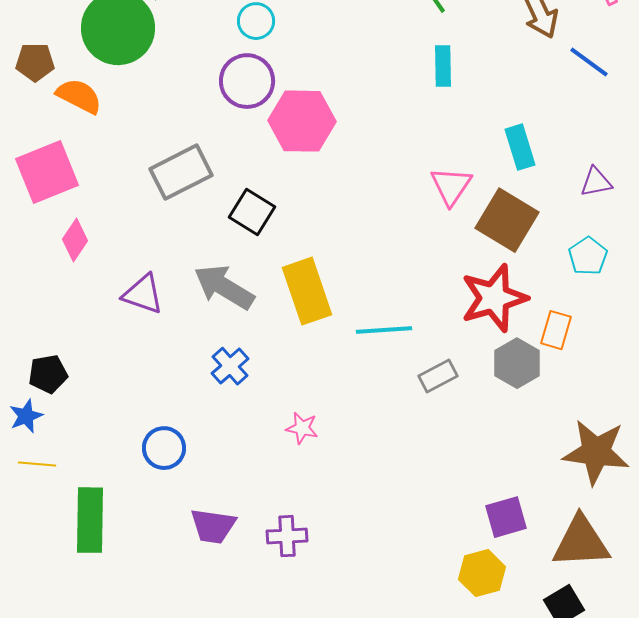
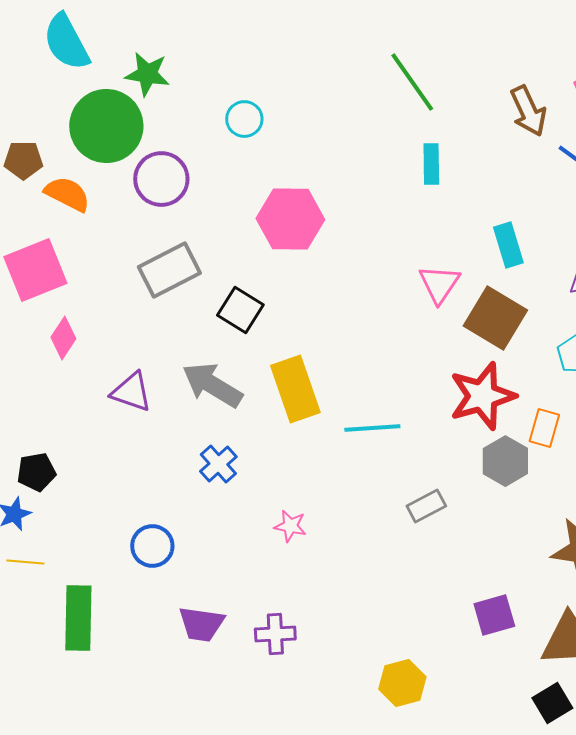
purple circle: (247, 81) -> (161, 179), moved
gray rectangle: (438, 376) -> (426, 506), moved
yellow hexagon: (482, 573) -> (402, 683), moved

